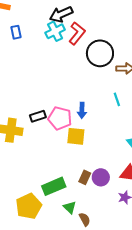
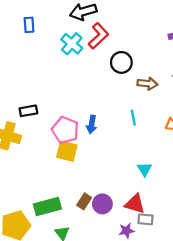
cyan cross: (55, 31) -> (72, 44), moved, turned -30
black circle: (100, 53) -> (121, 62), size x0.7
black rectangle: (38, 116) -> (28, 111), moved
yellow square: (76, 136) -> (67, 151), moved

